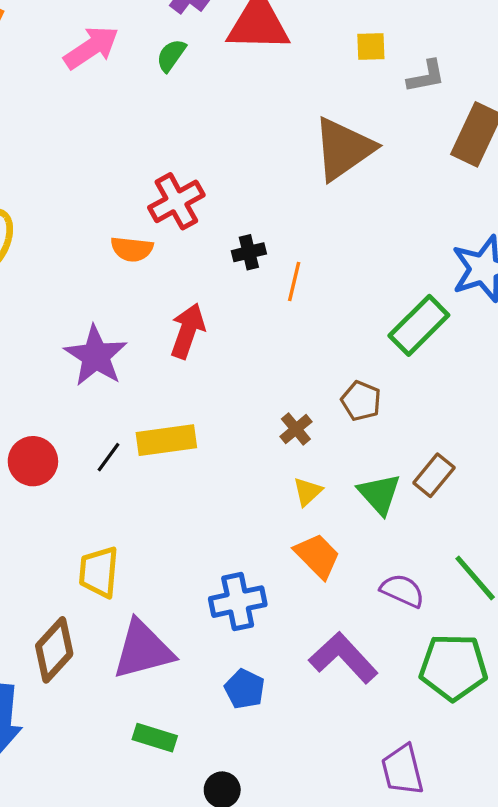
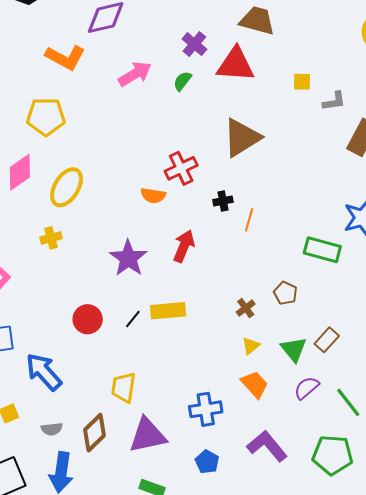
brown triangle: (343, 149) -> (242, 138), moved
green rectangle: (419, 325) -> (322, 250), turned 57
purple semicircle: (402, 591) -> (307, 388), moved, turned -68

